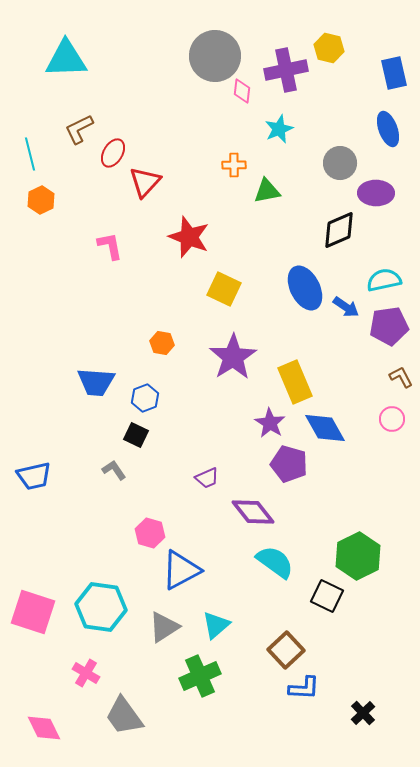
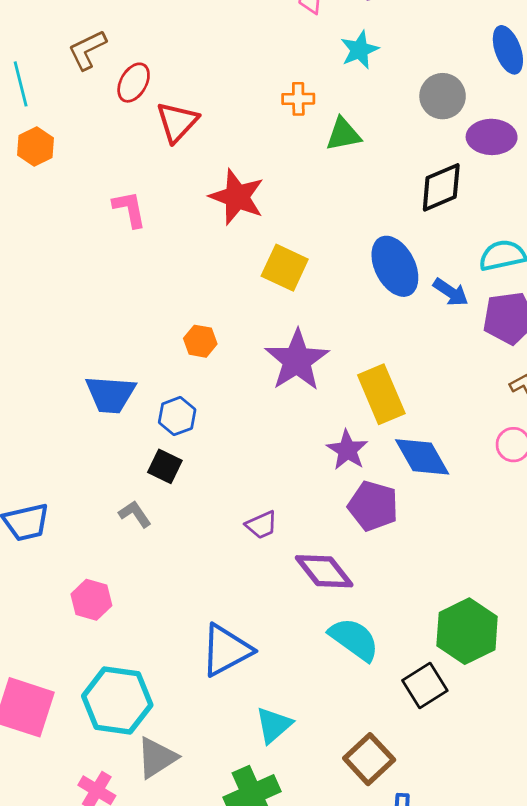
pink hexagon: (150, 533) -> (91, 600), moved
black square: (327, 596) -> (425, 686), turned 32
gray triangle: (164, 627) -> (157, 758), moved

